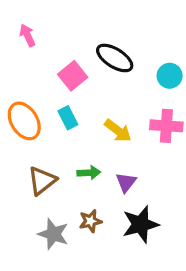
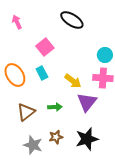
black ellipse: (115, 58) -> (72, 20), moved
cyan circle: (170, 76) -> (105, 55), moved
purple triangle: (126, 182) -> (87, 102), moved, size x1.5

